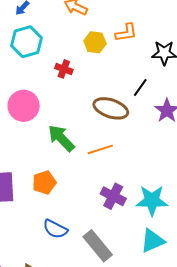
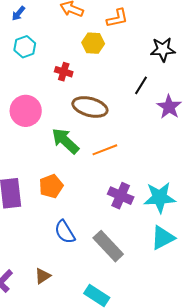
orange L-shape: (126, 33) -> (117, 18), moved
cyan hexagon: (27, 42) -> (25, 47), size x0.7
brown ellipse: (111, 108) -> (90, 107), moved
blue semicircle: (55, 229) -> (65, 232), turned 35

